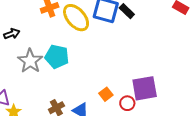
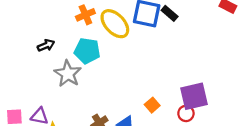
cyan pentagon: (57, 57) -> (87, 51), moved
red circle: (127, 103) -> (186, 113), moved

